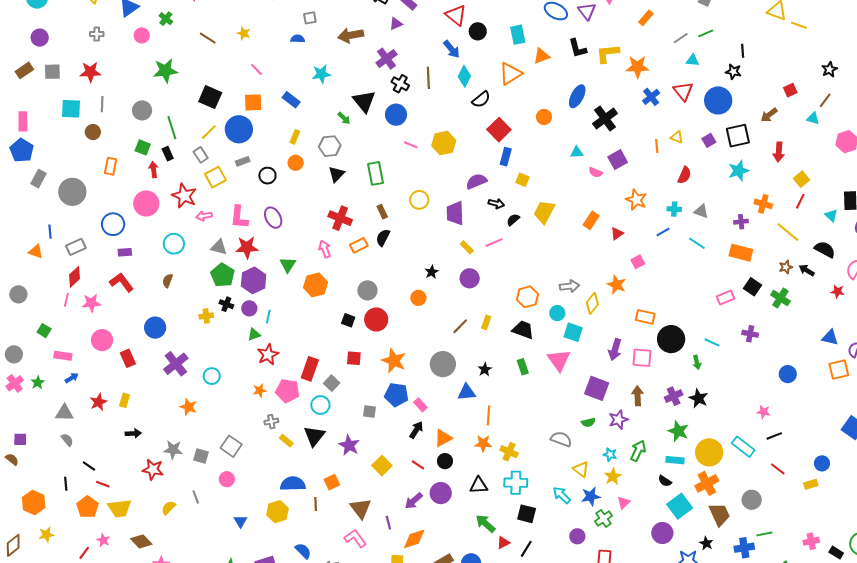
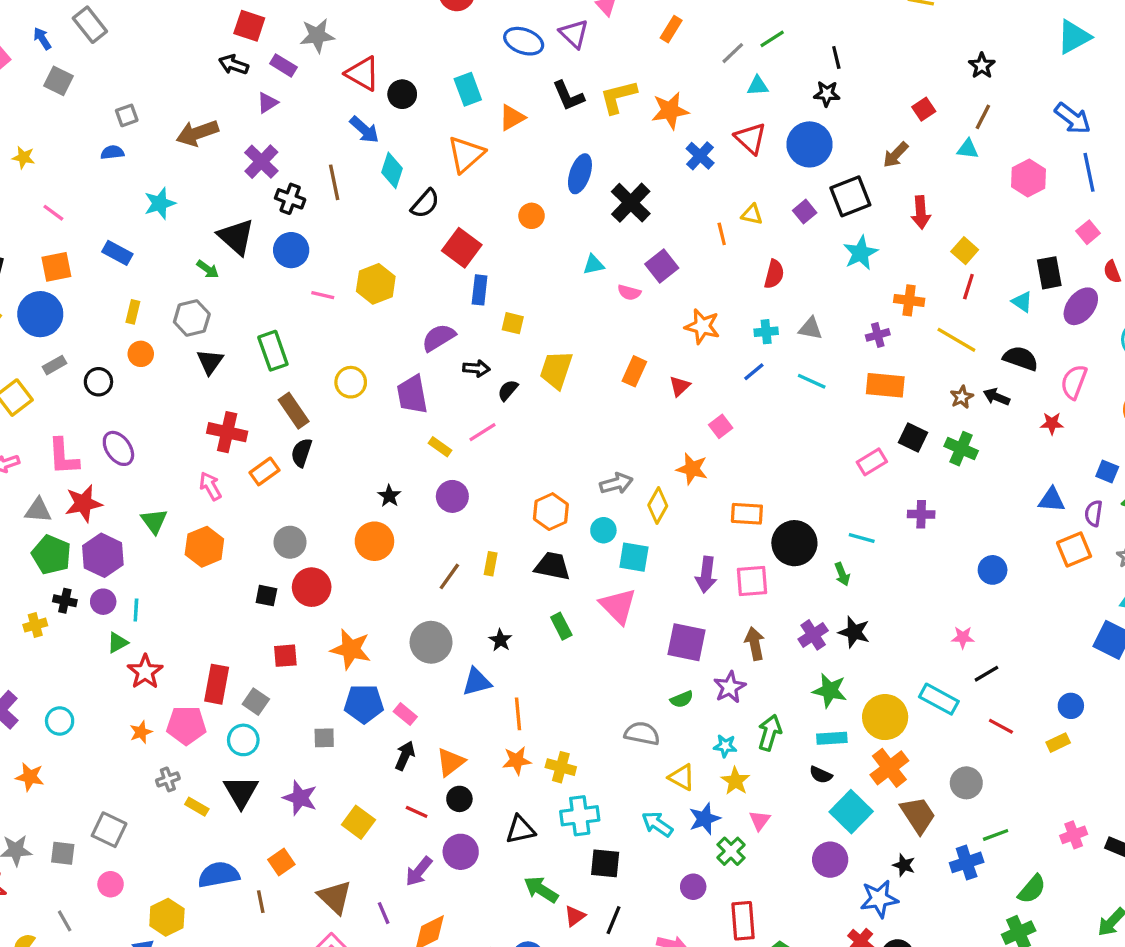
brown rectangle: (382, 212) -> (294, 411), size x1.5
orange circle: (418, 298) -> (374, 541), size x1.5
yellow hexagon: (278, 512) -> (167, 917), moved

